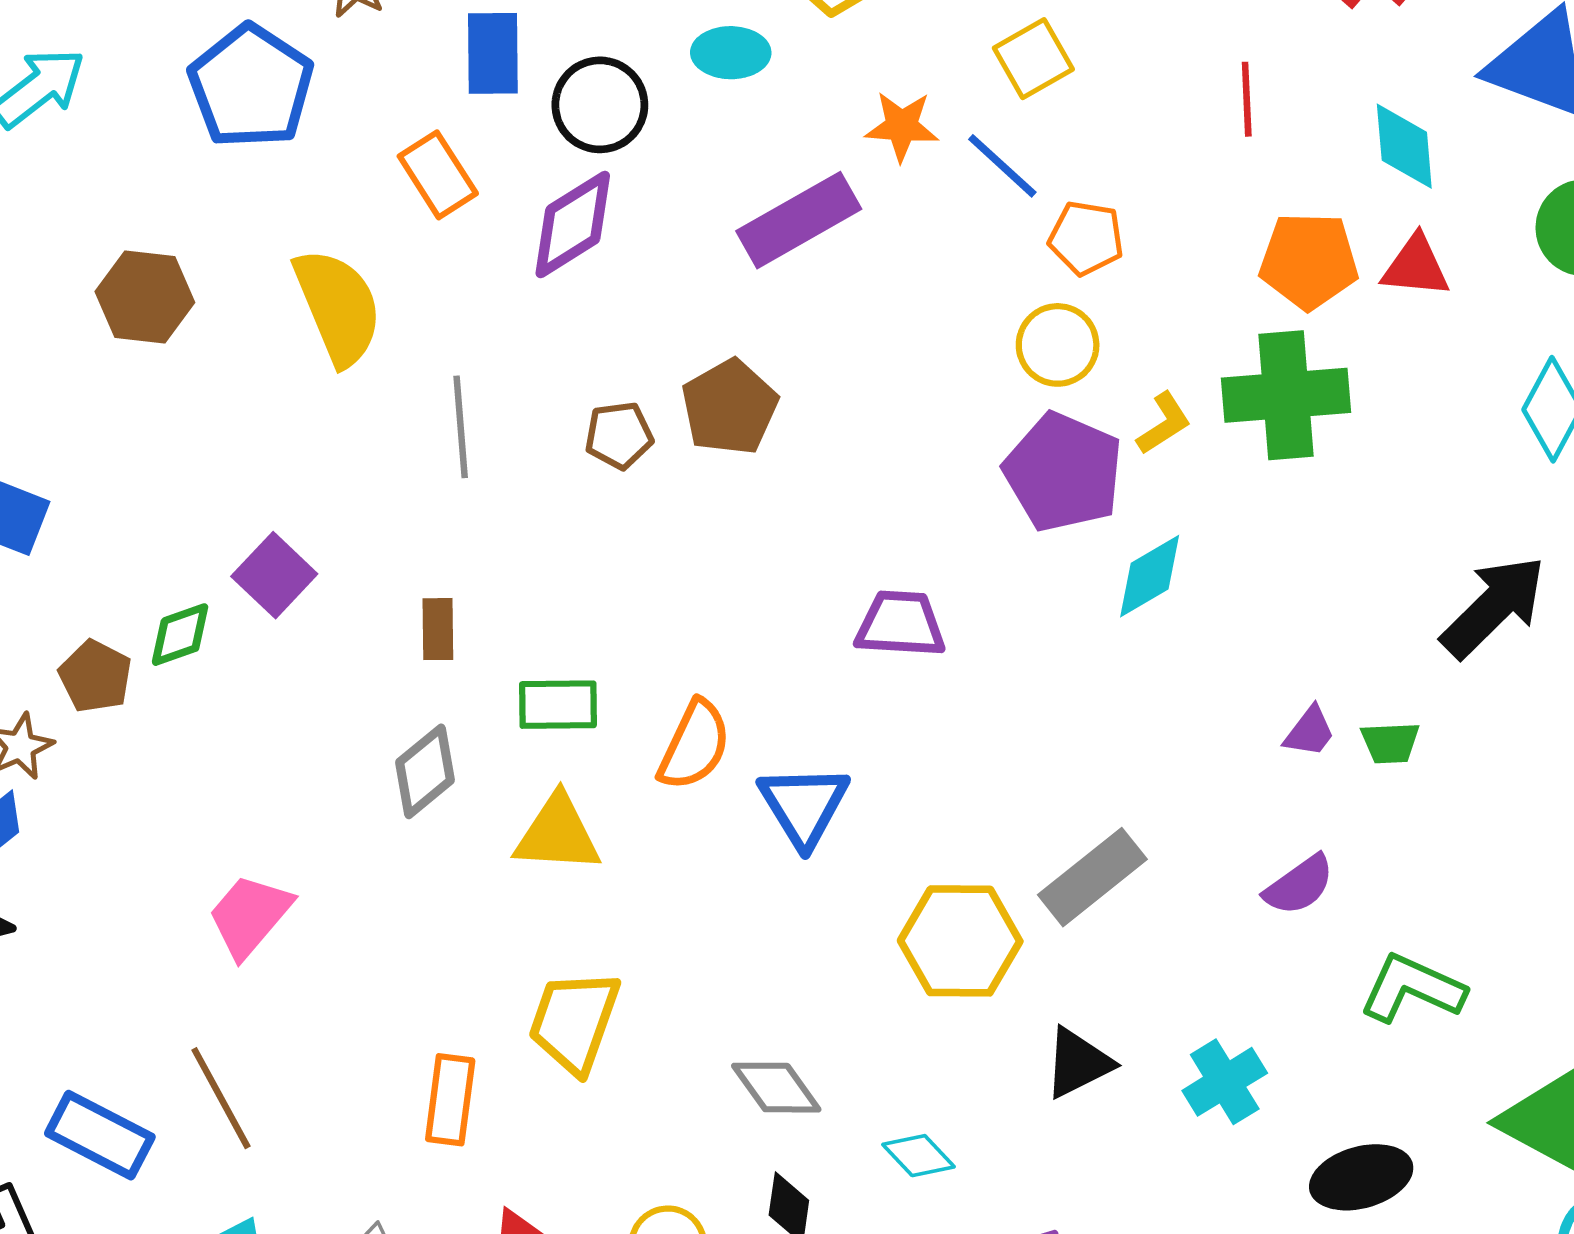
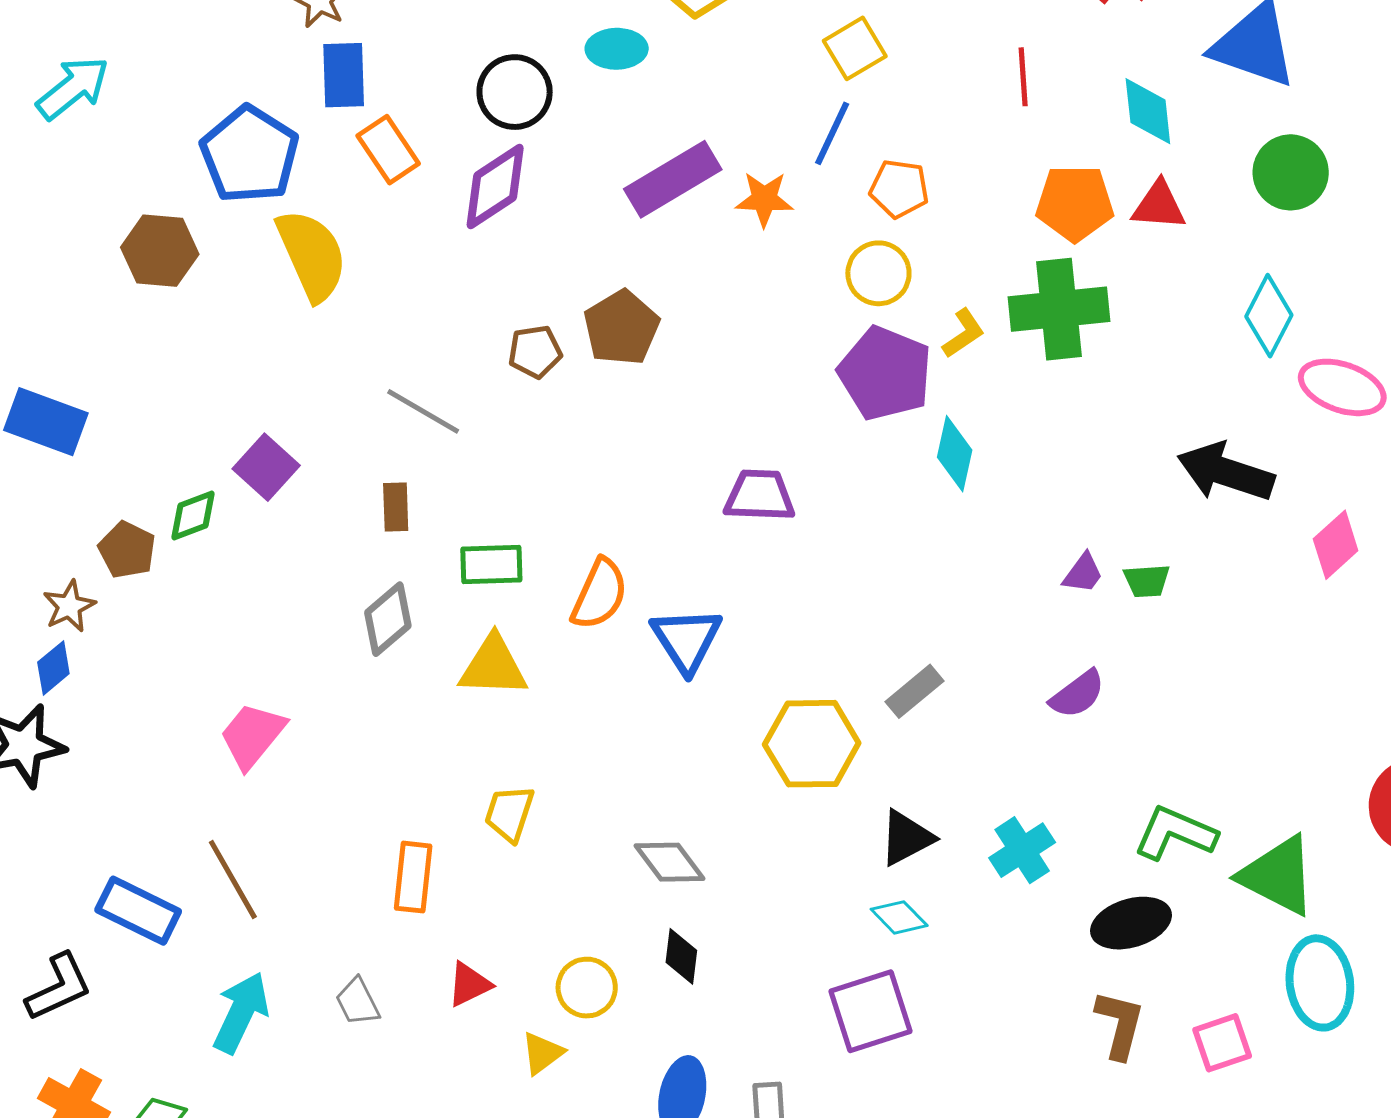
blue rectangle: (493, 53) -> (344, 75), moved
blue pentagon: (251, 86) -> (250, 155), moved
orange star: (902, 126) -> (764, 199), moved
blue line: (1002, 166) -> (832, 133), turned 74
gray line: (461, 427) -> (423, 411), moved, turned -54
cyan diamond: (1150, 576) -> (955, 454), turned -46
black arrow: (1493, 607) -> (1226, 472), turned -116
gray rectangle: (1092, 877) -> (915, 691), size x0.7
green L-shape: (1412, 988) -> (1175, 833), moved
yellow trapezoid: (574, 1021) -> (509, 813), size x0.7
cyan diamond: (918, 1156) -> (899, 917), moved

